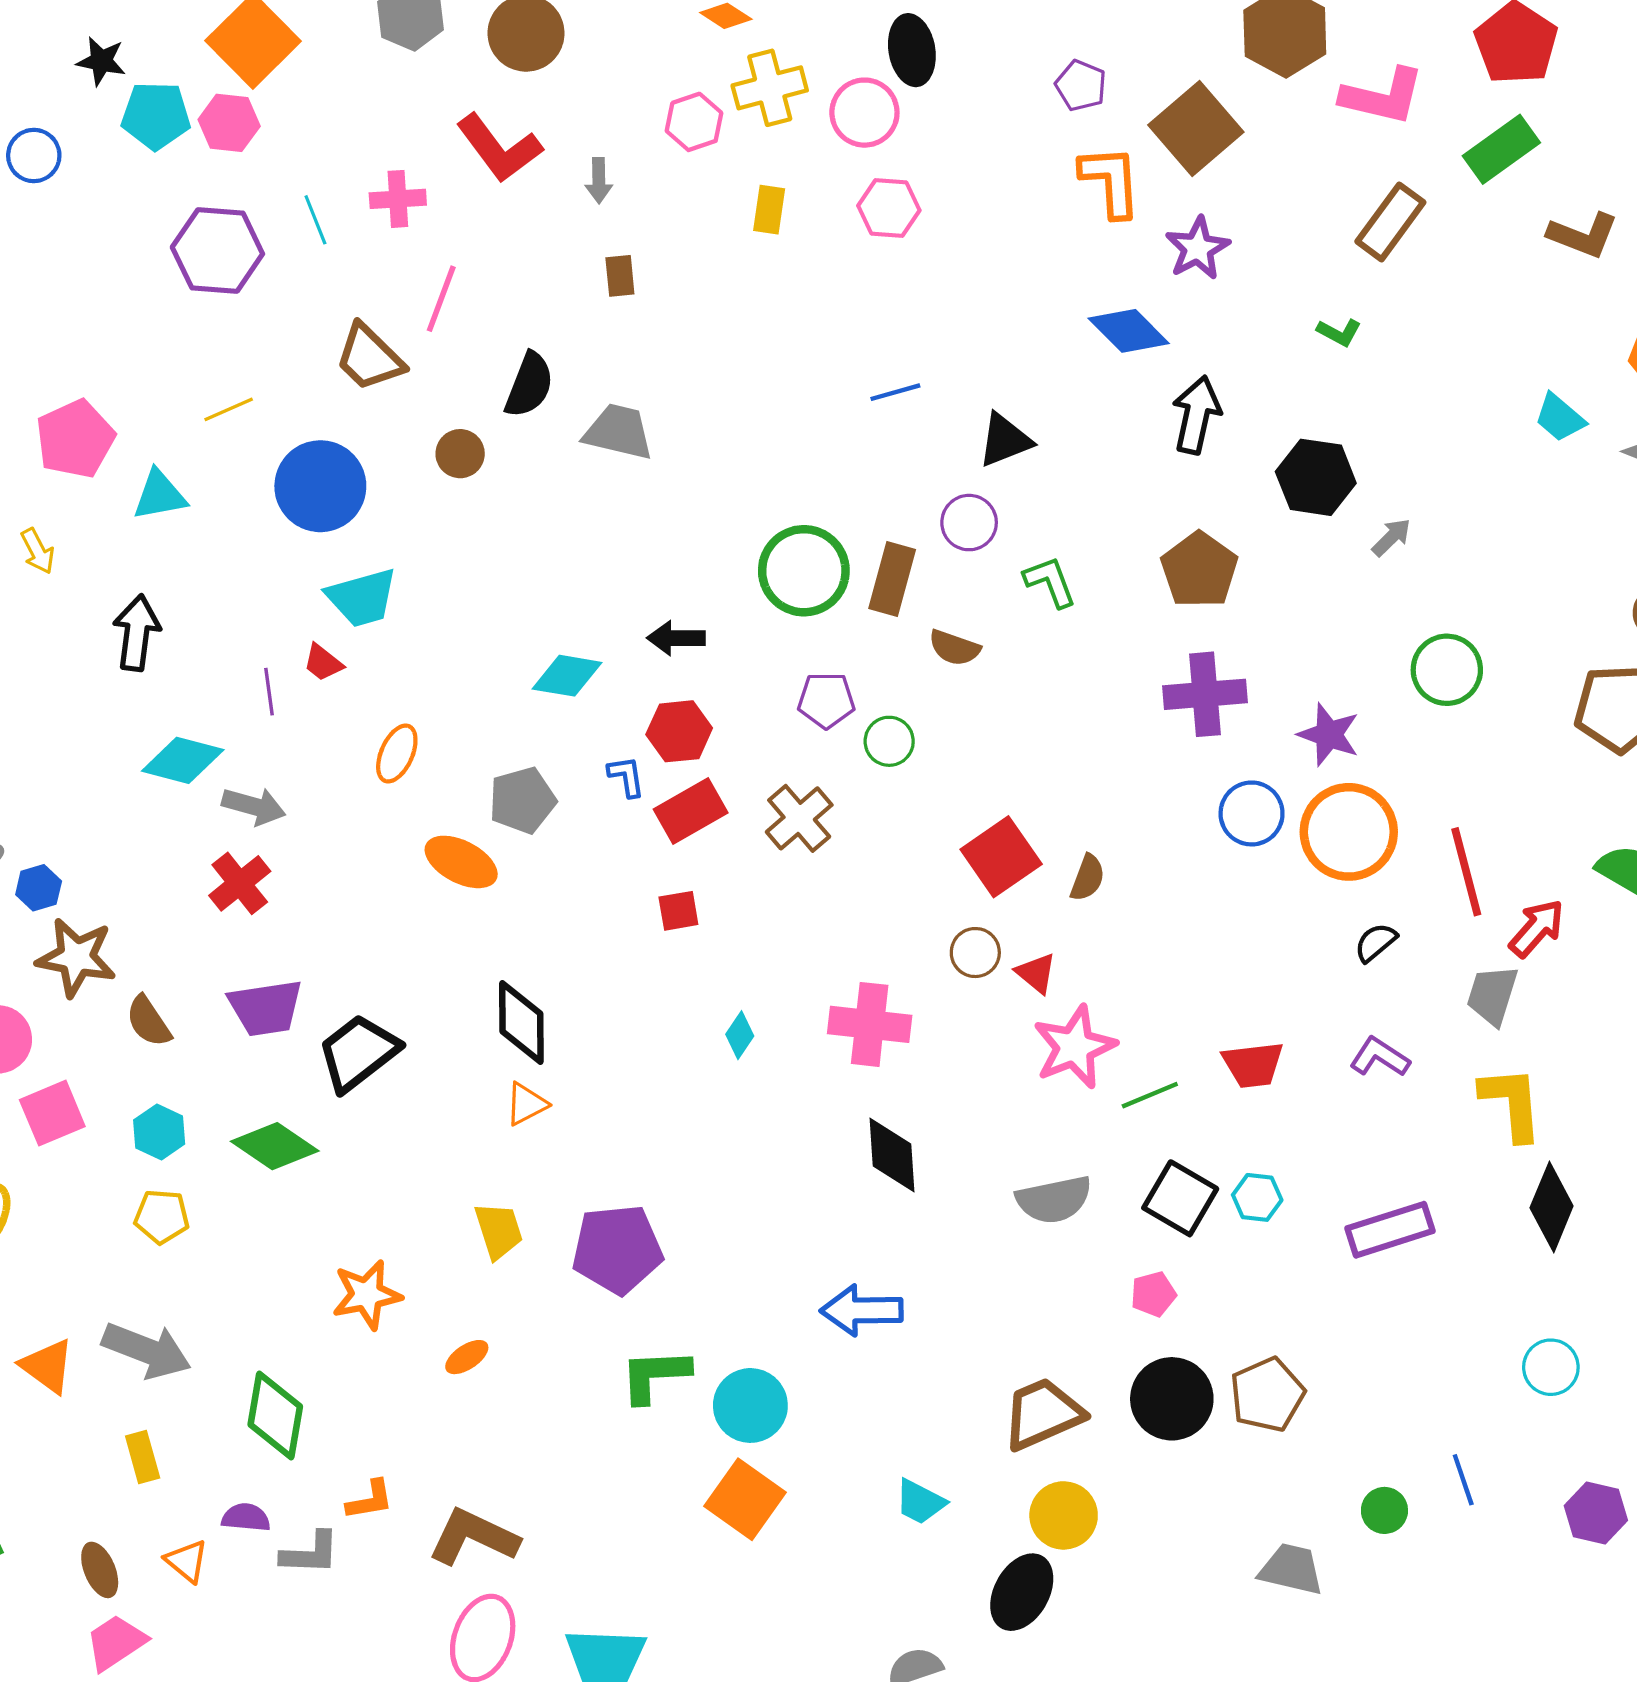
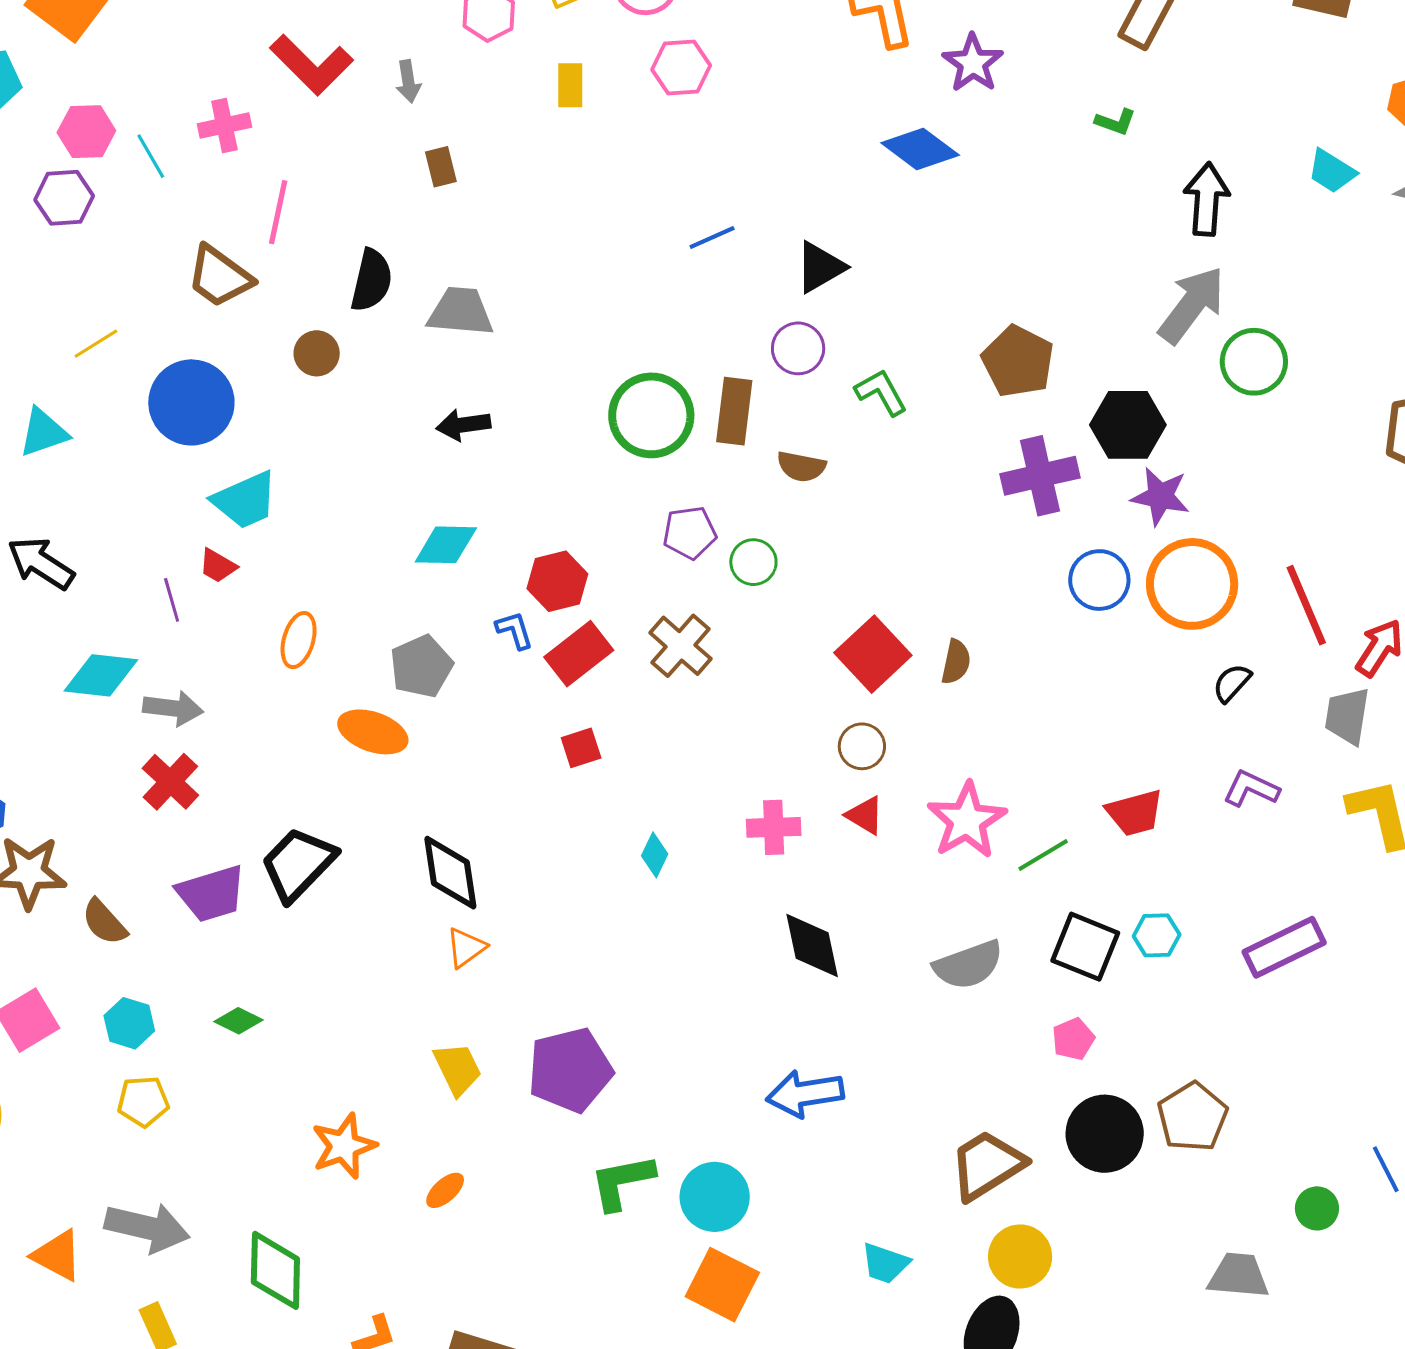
pink hexagon: (229, 123) -> (86, 132), moved
purple hexagon: (217, 251) -> (64, 198), size x0.7
black arrow: (1197, 415) -> (1207, 199), moved
black hexagon: (1316, 477) -> (1128, 425), moved
gray arrow: (1391, 537) -> (1192, 305), size x2.0
black arrow: (137, 633) -> (41, 563), turned -56
black arrow: (676, 638) -> (463, 425), moved
green circle: (1447, 670) -> (1254, 362), moved
red triangle: (1036, 973) -> (865, 815), moved
pink cross: (870, 1024) -> (774, 827), size x0.7
black trapezoid: (358, 1053) -> (298, 864), moved
green diamond: (275, 1146) -> (238, 1021), size x0.6

